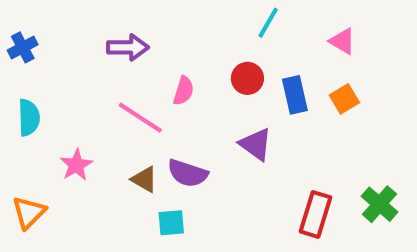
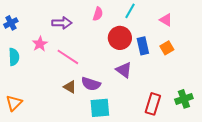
red circle: (247, 78) -> (120, 38), size x1.5
pink semicircle: (184, 91) -> (98, 14), moved
pink star: (76, 165) -> (40, 44), moved
green cross: (379, 204) -> (184, 99), turned 30
cyan square: (171, 223) -> (100, 108), moved, size x1.5

